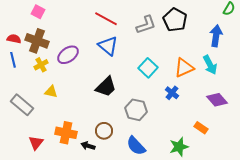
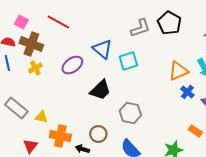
pink square: (38, 12) -> (21, 22), moved
red line: (106, 19) -> (58, 22), moved
purple ellipse: (68, 55) -> (72, 65), moved
cyan square: (148, 68) -> (128, 61), moved, turned 30
yellow triangle: (51, 92) -> (41, 117), moved
blue cross: (172, 93) -> (187, 92), moved

